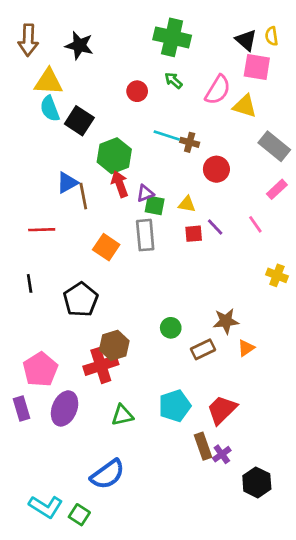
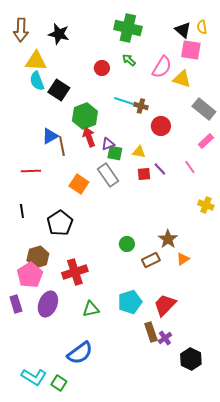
gray rectangle: (145, 235) -> (108, 175), turned -30
brown star: (226, 321) -> (168, 239), turned -30
brown hexagon: (114, 345) -> (38, 257), moved

